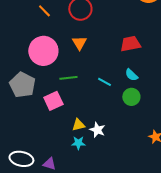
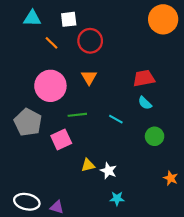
cyan semicircle: (131, 75) -> (145, 103), moved
green circle: (131, 97) -> (155, 136), moved
cyan star: (78, 143) -> (117, 199), moved

